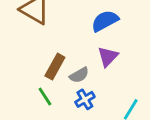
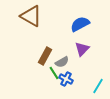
green line: (45, 97) -> (54, 73), moved
blue cross: (85, 99) -> (66, 79), turned -32

